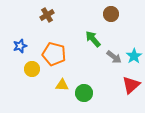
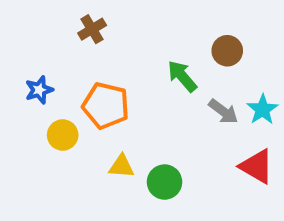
brown circle: (111, 14) -> (227, 51), moved
red triangle: (131, 85) -> (257, 166), turned -48

